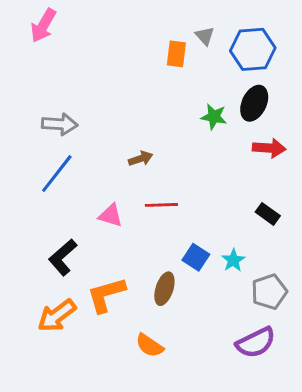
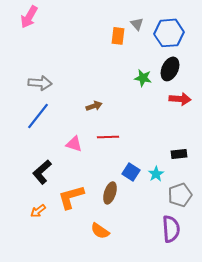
black rectangle: (268, 214) -> (179, 154), moved, turned -42
orange arrow: (57, 316) -> (38, 211), size x0.6
purple semicircle: (256, 343) -> (171, 229), turned -68

